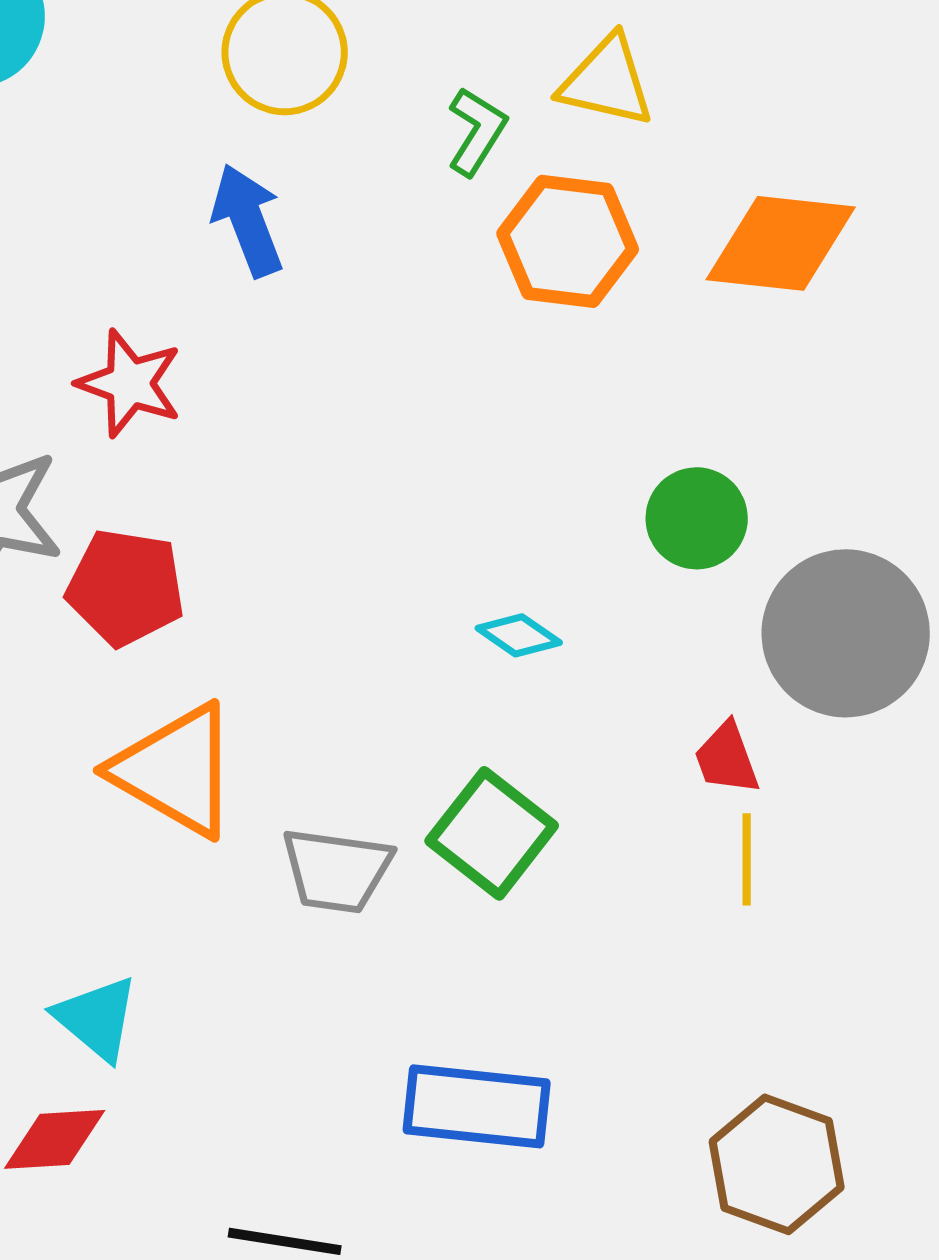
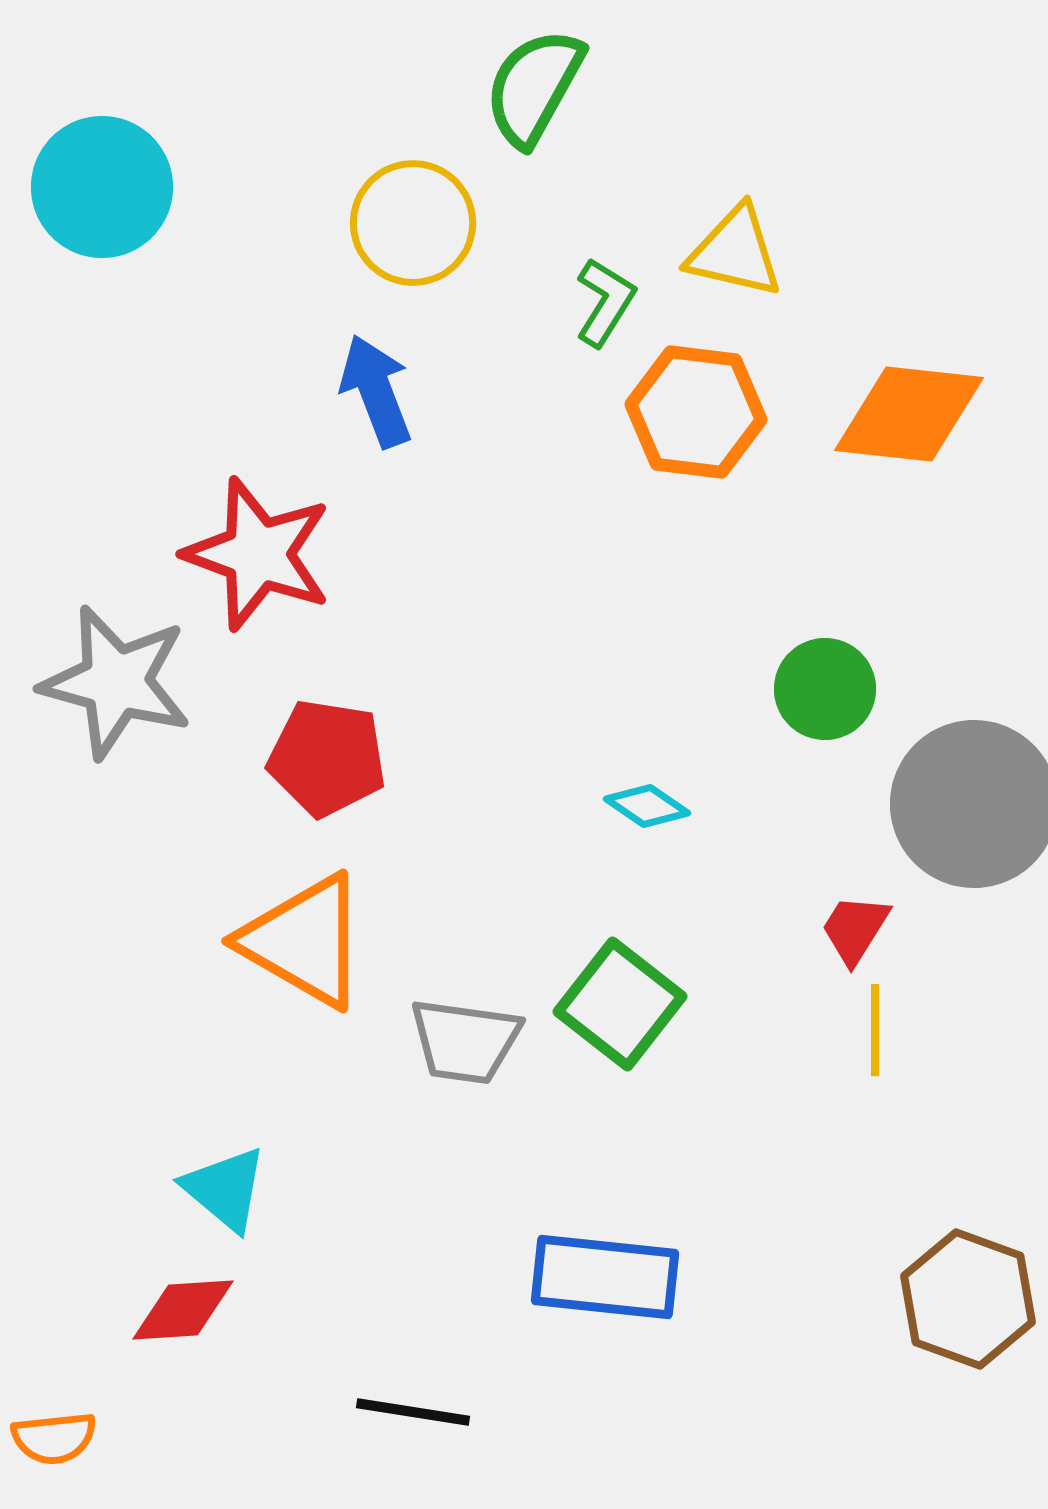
red star: (130, 383) -> (258, 554), size x1.4
red pentagon: (126, 587) -> (327, 758), moved
red trapezoid: (727, 758) -> (855, 929), turned 52
brown hexagon: (777, 1164) -> (968, 1299), moved

